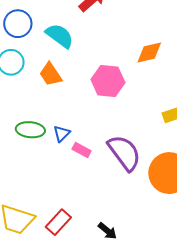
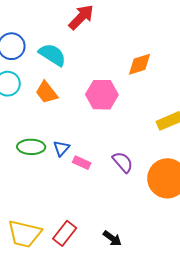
purple semicircle: (124, 153) -> (123, 162), size x0.6

